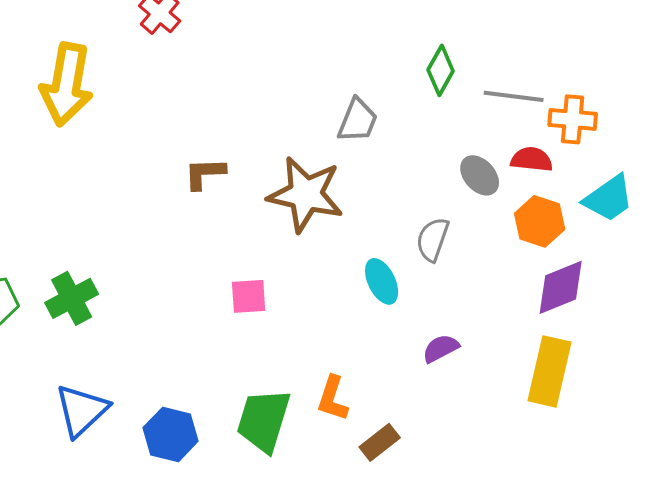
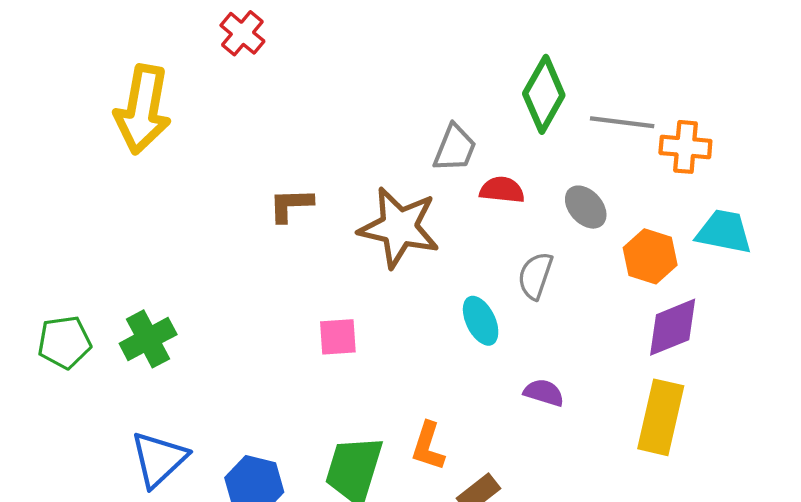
green diamond: (441, 70) -> (544, 94), size x1.4
red semicircle: (532, 159) -> (502, 190), moved
cyan trapezoid: (609, 198) -> (724, 232), turned -134
purple semicircle: (441, 348) -> (544, 393), turned 45

